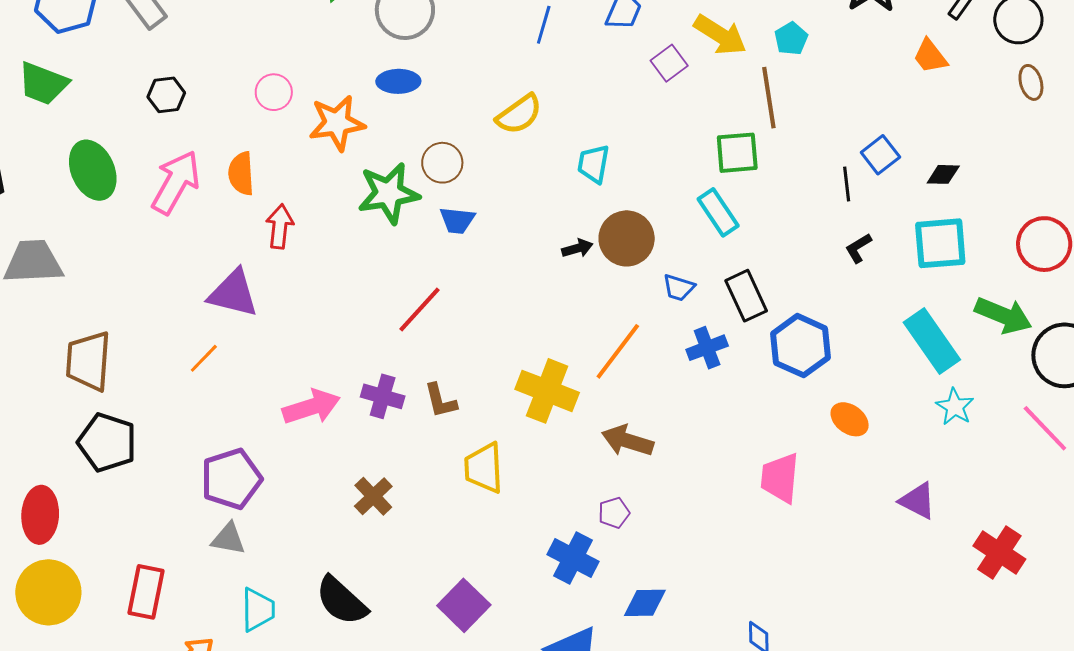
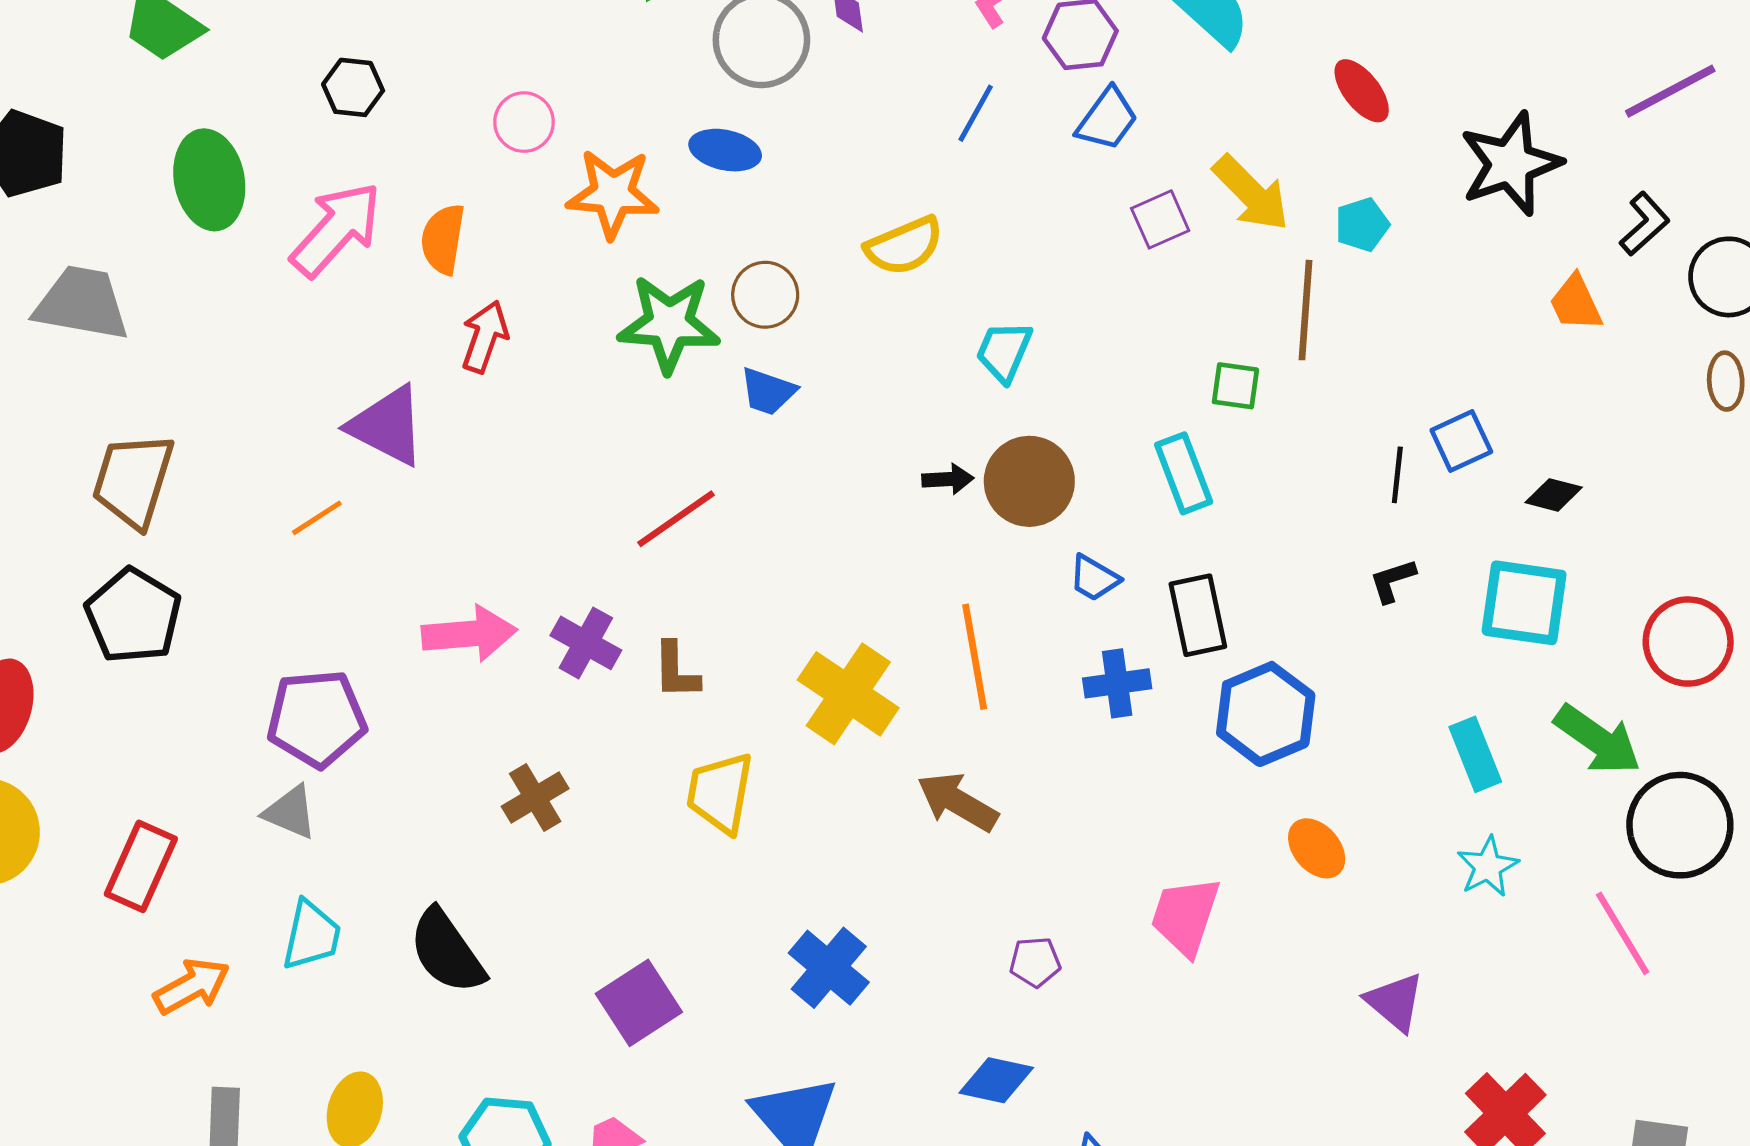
green square: (737, 153) -> (1235, 386), size x0.7
cyan rectangle: (932, 341) -> (1475, 754), size x0.7
orange line: (618, 351) -> (975, 657), turned -60
purple pentagon: (614, 513) -> (1035, 962), moved
blue diamond: (645, 603) -> (996, 1080), moved

